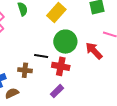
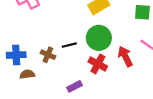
black line: (41, 56) -> (69, 45), turned -40
red cross: (61, 66) -> (98, 64), moved

